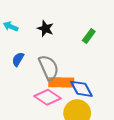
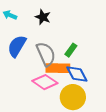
green rectangle: (89, 36) -> (71, 50), moved
blue semicircle: (18, 59) -> (17, 46), size x1.6

